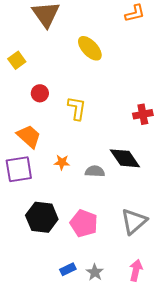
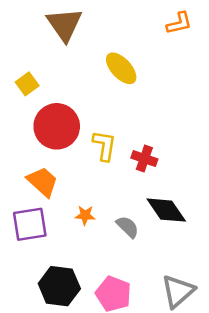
red circle: (40, 93) -> (57, 126), size x2.0
red cross: (143, 114) -> (144, 159), moved, turned 30
gray semicircle: (95, 171) -> (128, 227), turned 42

